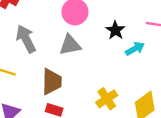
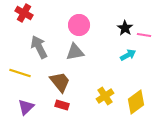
black star: (115, 30) -> (125, 28), moved
brown trapezoid: (52, 82) -> (60, 82), turned -40

